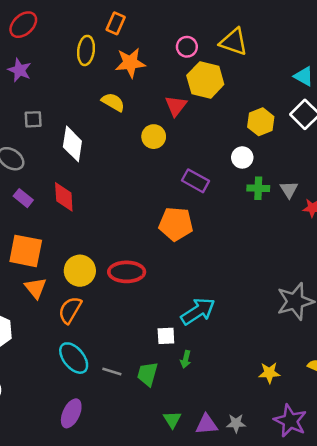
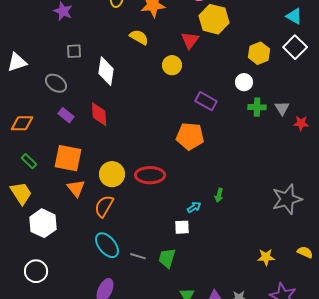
cyan arrow: (198, 311) -> (194, 207), moved, size x0.5
green arrow: (186, 359) -> (219, 195), moved

